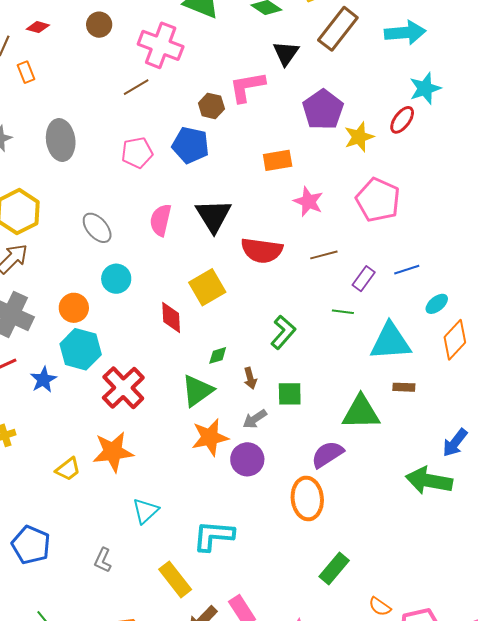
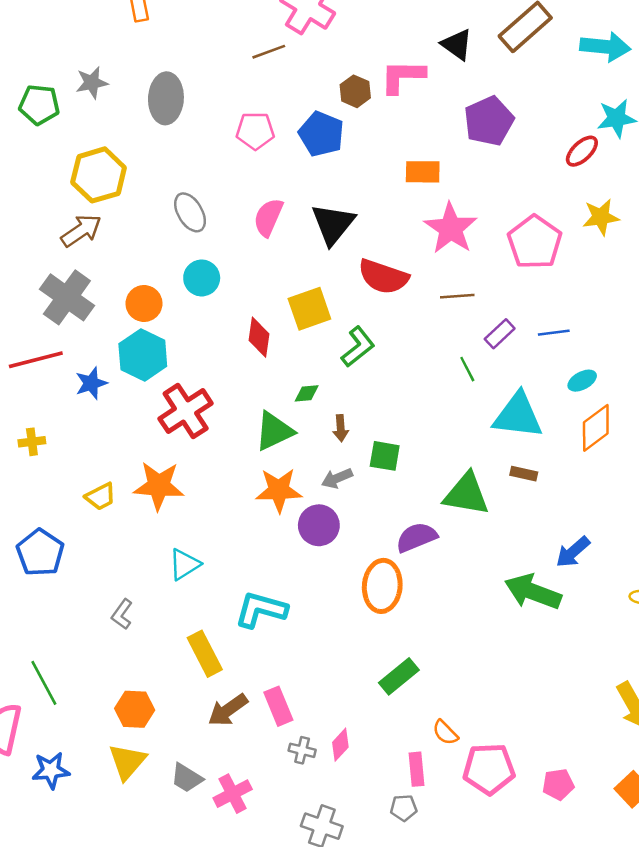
black triangle: (286, 53) -> (457, 45), turned -40
yellow star: (359, 137) -> (601, 217), moved
pink star: (308, 202) -> (451, 228), size x1.4
green line: (343, 312) -> (467, 369), turned 45
green L-shape: (283, 332) -> (358, 347), moved
blue pentagon: (31, 545) -> (40, 553), moved

